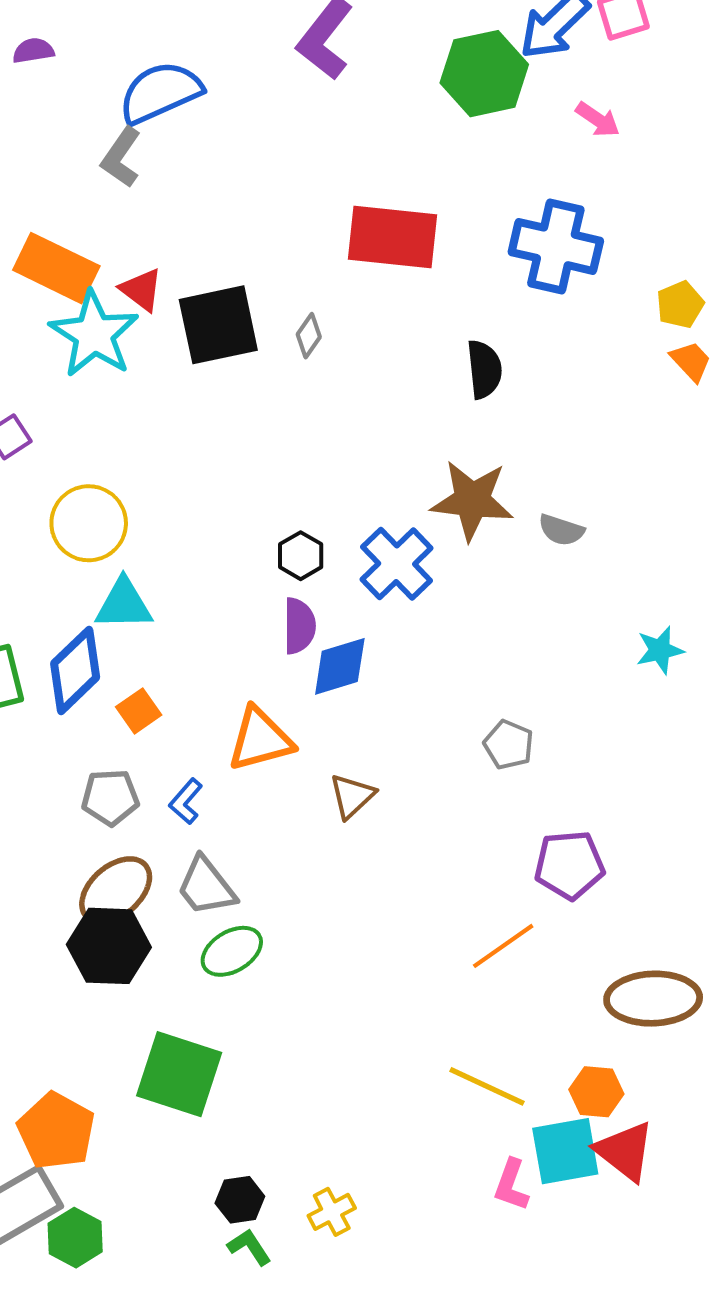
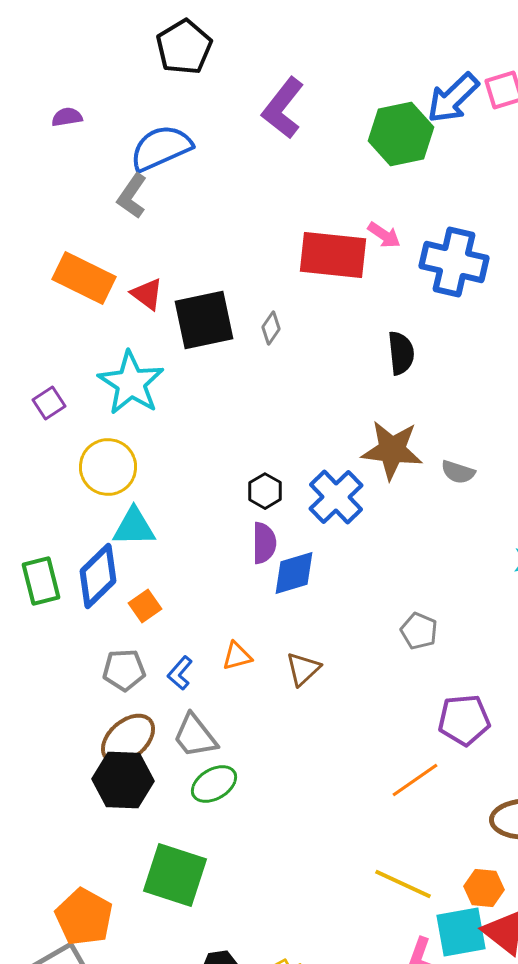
pink arrow: (598, 120) -> (384, 235), moved
cyan star: (94, 334) -> (131, 383), moved
orange triangle: (260, 739) -> (237, 656), moved, size x0.6

